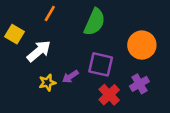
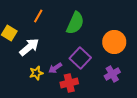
purple square: (101, 64) -> (80, 58), turned 30
red cross: (109, 95) -> (69, 83), moved, turned 30

